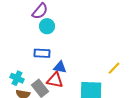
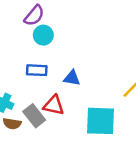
blue triangle: (60, 67) -> (72, 78), moved

